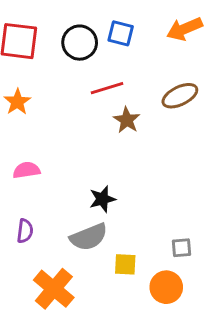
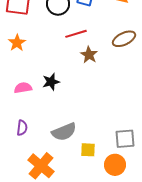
black star: (102, 199) -> (51, 82), moved
gray square: (181, 248) -> (125, 139), size x1.5

